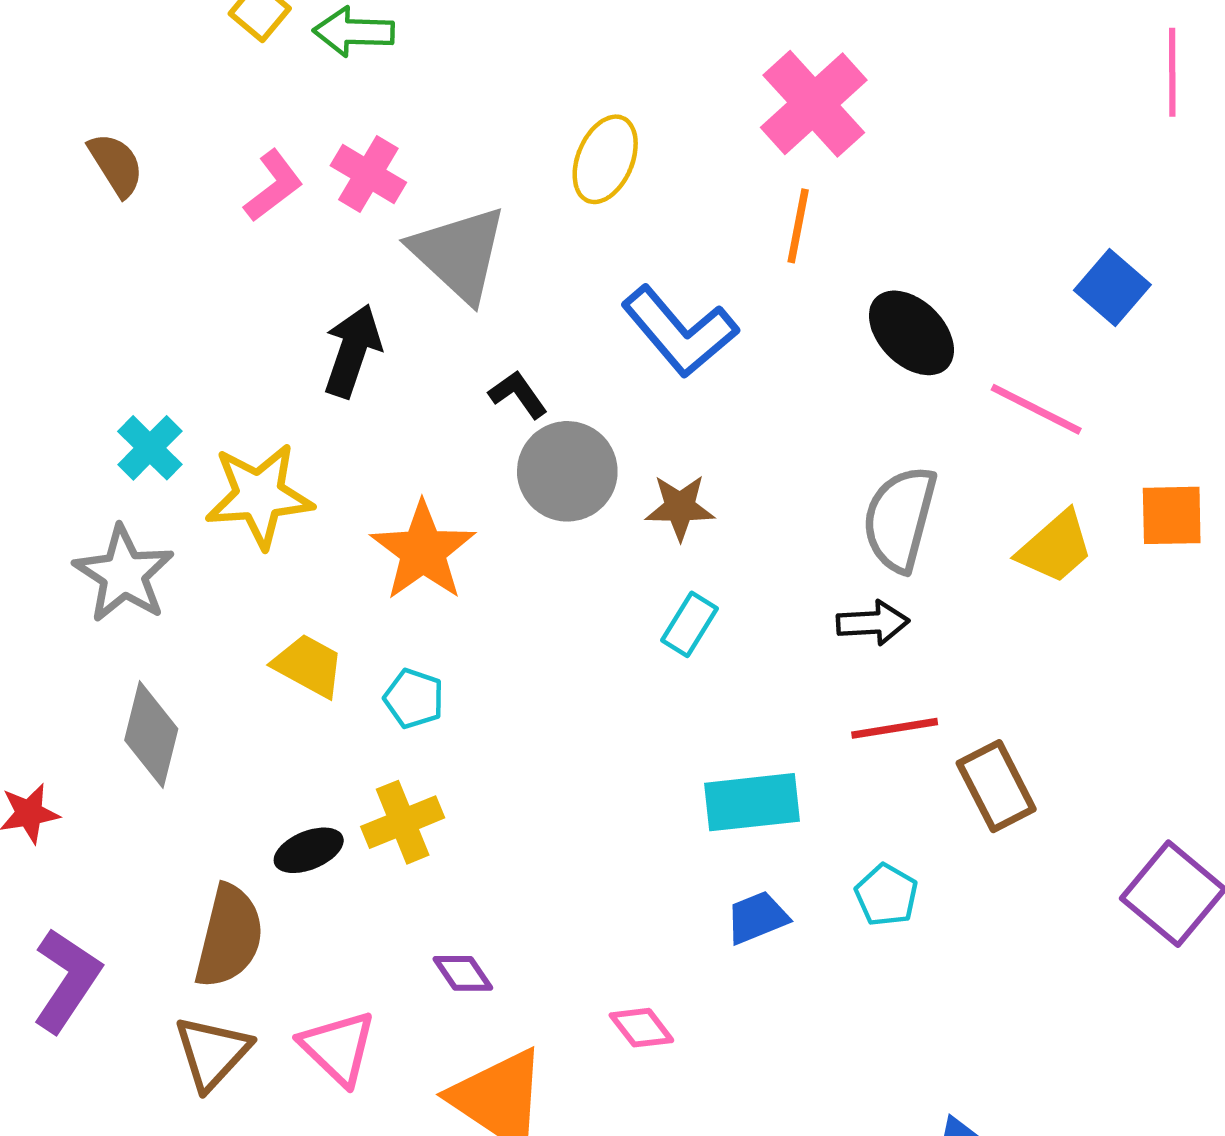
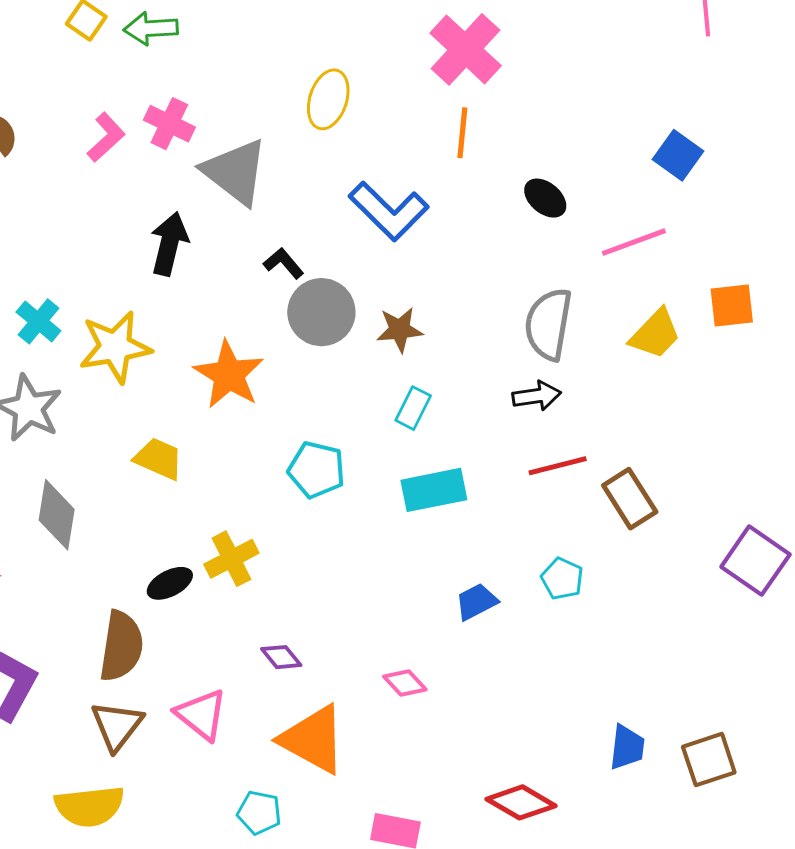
black ellipse: (911, 333) -> (545, 198), size x0.7
pink line: (1036, 409) -> (634, 242), turned -42
cyan pentagon: (414, 698) -> (316, 470), moved, size x1.4
cyan rectangle: (752, 802) -> (434, 490), moved

